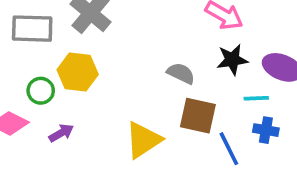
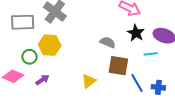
black star: (232, 60) -> (136, 33), turned -30
blue cross: (266, 130) -> (158, 87), moved
yellow triangle: (143, 140) -> (89, 81), size x0.7

